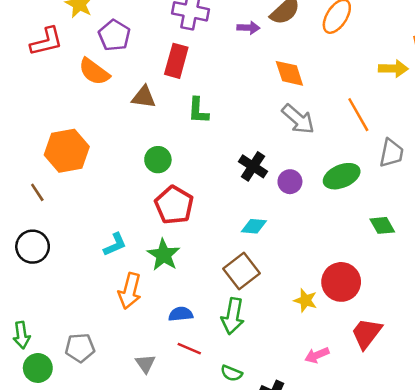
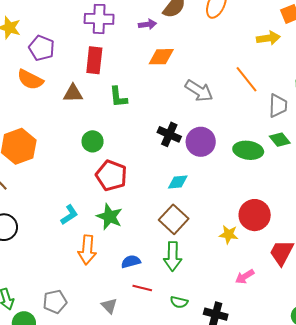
orange diamond: (289, 73) -> (161, 57), moved, turned -64
green ellipse: (342, 176) -> (248, 150), moved, turned 40
purple circle: (290, 182) -> (201, 142), size x1.5
green diamond: (382, 225) -> (280, 140), moved

